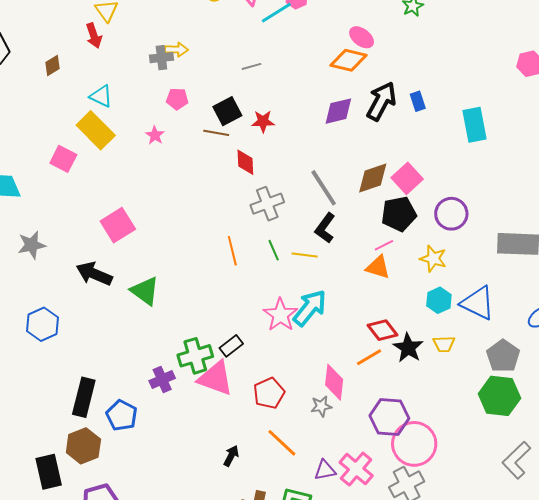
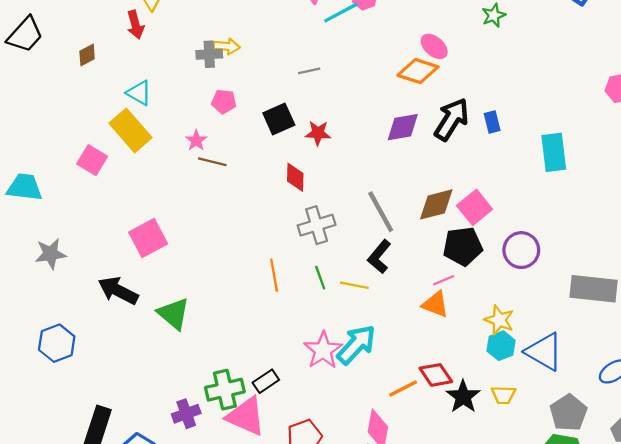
brown line: (216, 133) -> (212, 162), moved
yellow star: (433, 259) -> (499, 320), moved
orange line: (369, 357) -> (403, 388), moved

